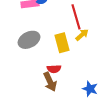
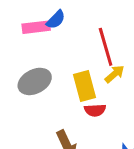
red semicircle: (54, 69) -> (95, 110), moved

